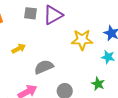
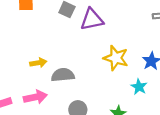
yellow arrow: (19, 49) -> (38, 63), moved

